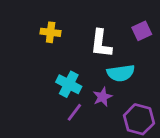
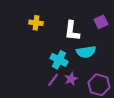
cyan cross: (69, 84) -> (59, 60), moved
purple star: (102, 97) -> (71, 79), moved

